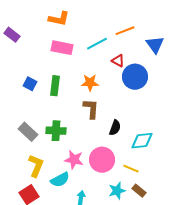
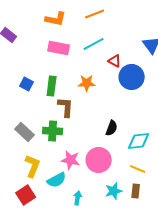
orange line: (125, 31) -> (95, 14), moved
brown L-shape: (91, 109) -> (66, 107), moved
yellow line: (131, 169) -> (138, 169), moved
brown rectangle: (139, 191) -> (136, 191), turned 56

